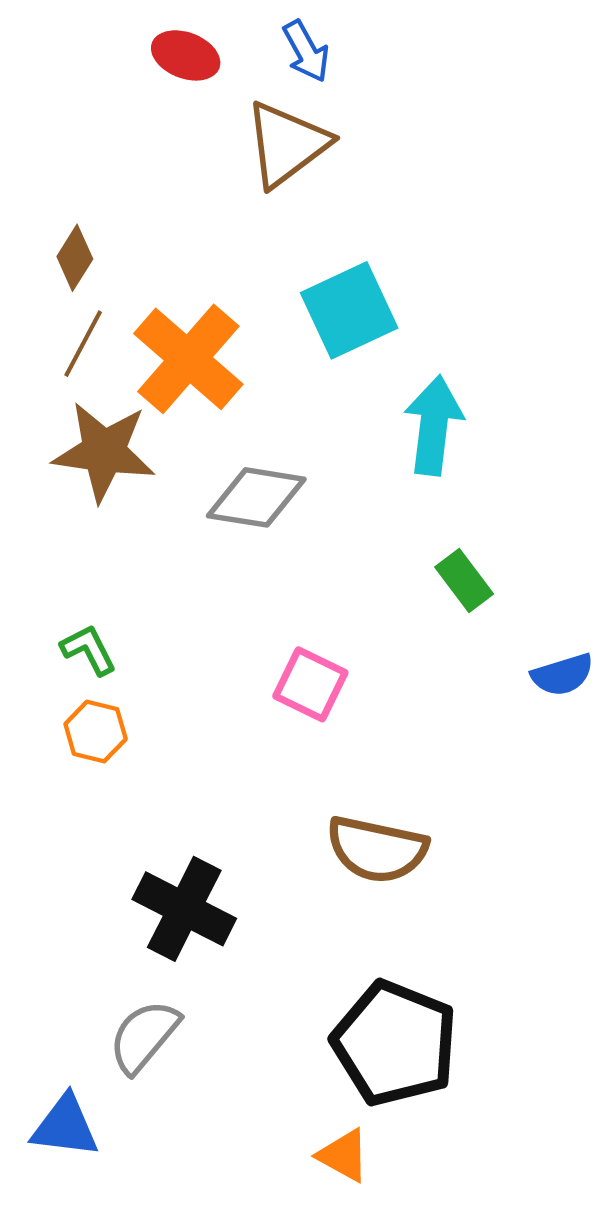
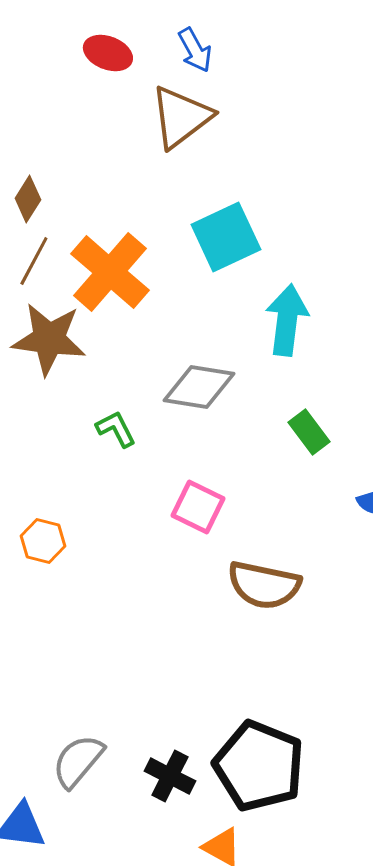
gray diamond: (256, 497) -> (199, 387), moved
green L-shape: (89, 650) -> (116, 429), moved
brown semicircle: (377, 849) -> (264, 585), moved
black cross: (184, 909) -> (170, 776), moved, size x0.7

